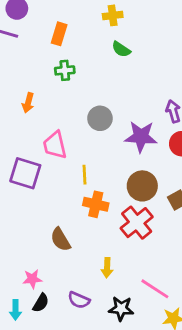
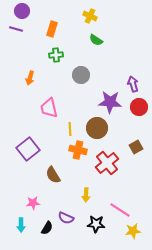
yellow cross: (113, 15) -> (90, 16), turned 32
gray circle: (100, 118) -> (81, 75), moved
purple square: (25, 173) -> (28, 149), moved, turned 35
brown circle: (142, 186) -> (97, 128), moved
black semicircle: (41, 303) -> (47, 228), moved

